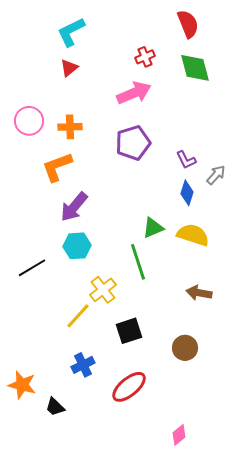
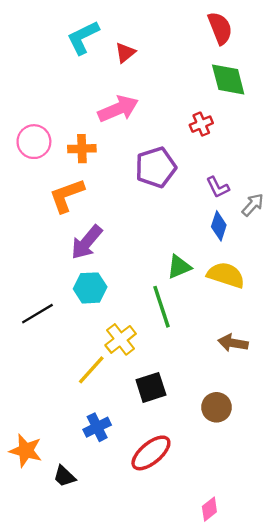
red cross: (145, 57) -> (201, 124), moved
red triangle: (69, 68) -> (125, 53), moved
pink arrow: (134, 93) -> (118, 109), moved

